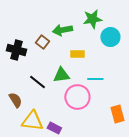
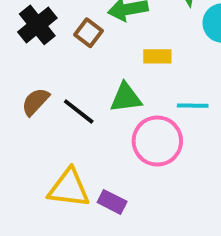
black cross: (16, 50) -> (37, 25), moved, turned 36
brown semicircle: (15, 100) -> (35, 102), moved, turned -105

